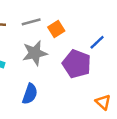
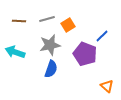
blue semicircle: (30, 94) -> (51, 69), moved

